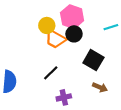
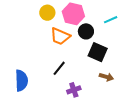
yellow circle: (47, 25) -> (47, 13), moved
black circle: (74, 34) -> (86, 31), moved

